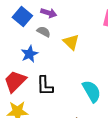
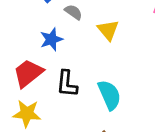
cyan semicircle: (92, 91) -> (109, 95), moved

